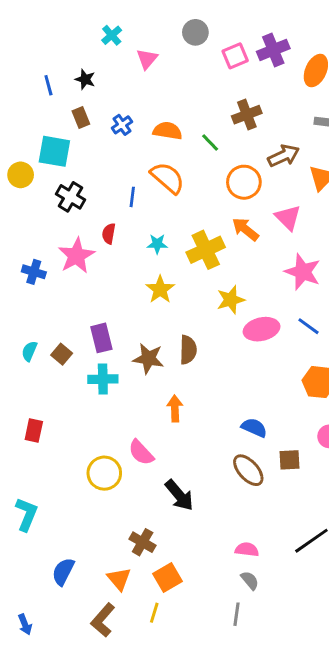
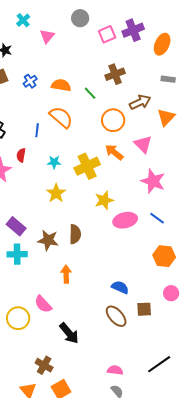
purple rectangle: (101, 338) -> (16, 226), turned -36

